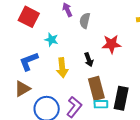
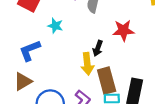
black arrow: (89, 60) -> (98, 48), turned 40
yellow arrow: (62, 68) -> (87, 64), moved

